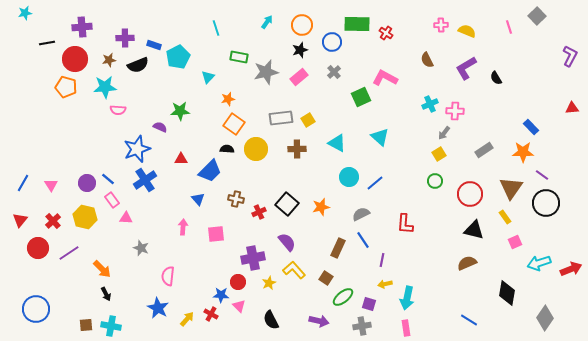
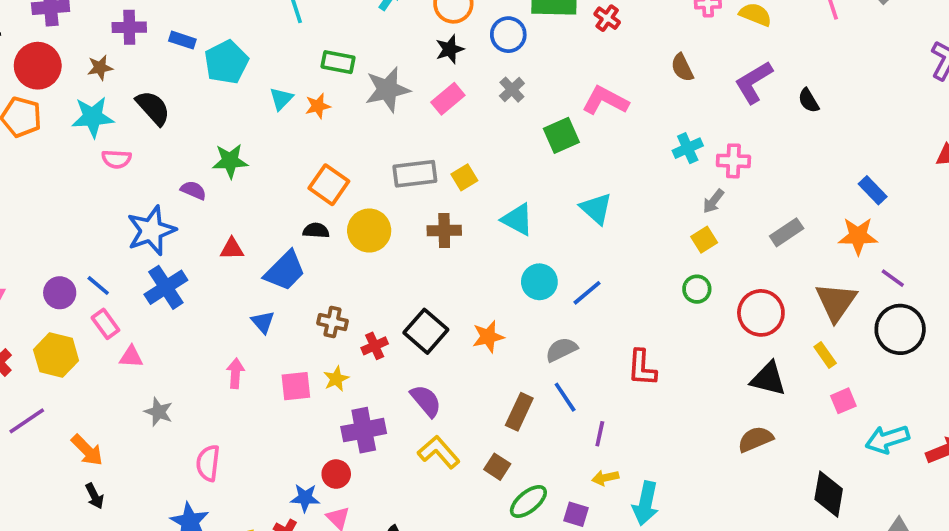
black semicircle: (138, 65) -> (153, 108), moved, turned -110
orange star: (228, 99) -> (318, 106), moved
yellow star: (269, 283) -> (336, 379), moved

